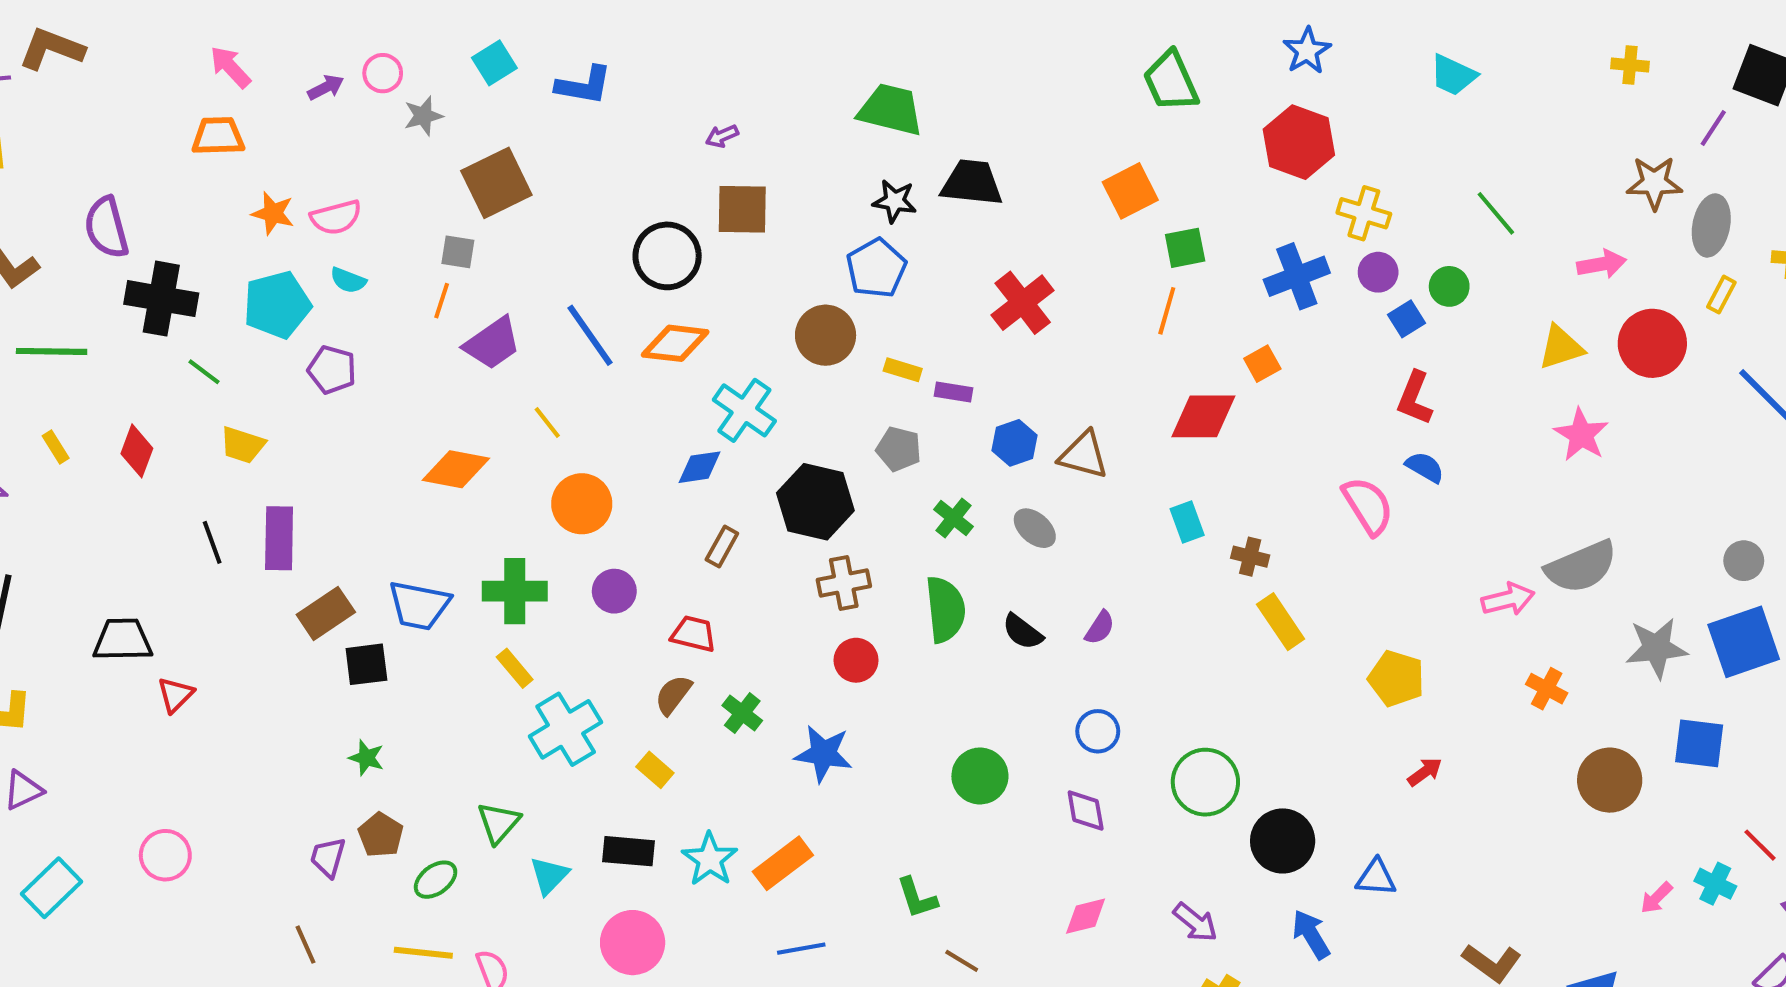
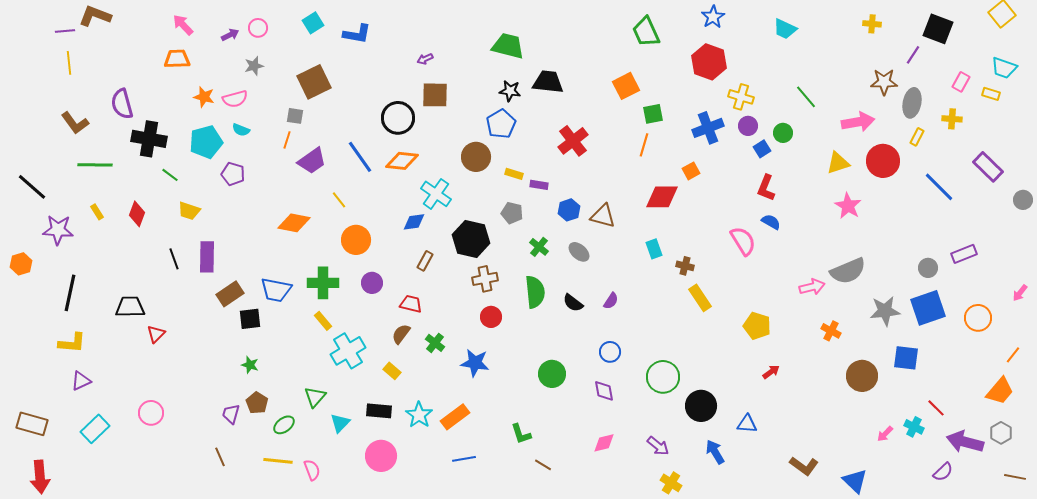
gray star: (423, 116) -> (254, 66), moved
pink arrow: (1602, 264) -> (858, 122), size x1.4

